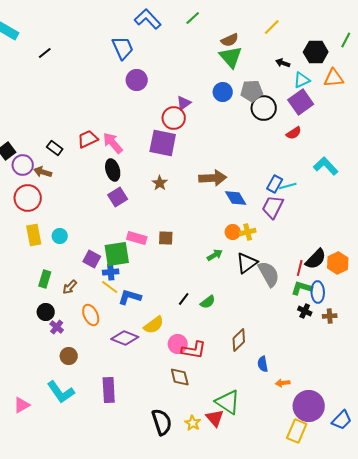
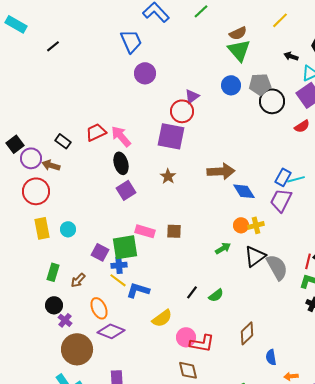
purple diamond: (125, 338) -> (111, 331), moved
brown circle: (69, 356) -> (77, 349), size x1.8

